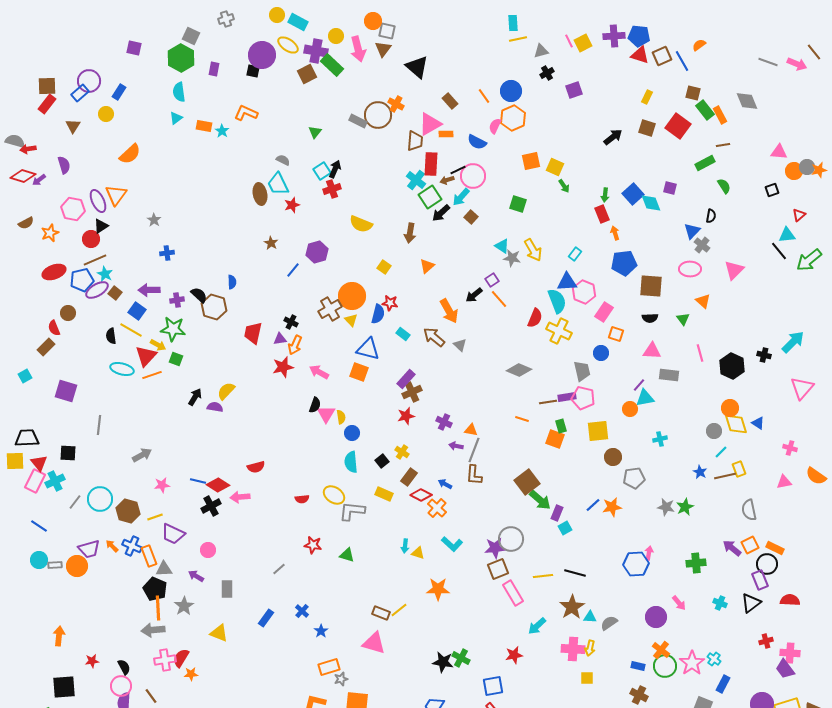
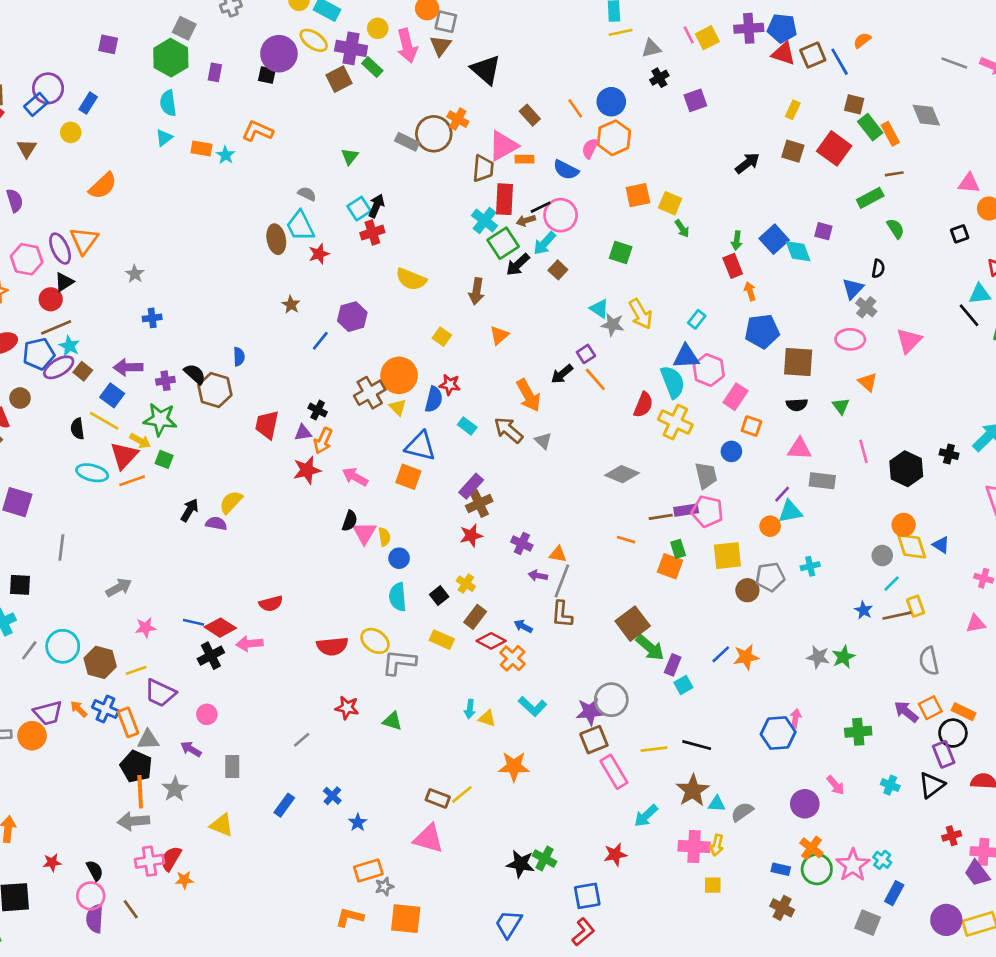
green rectangle: (332, 65) -> (372, 67), size x0.7
gray pentagon: (634, 478) -> (770, 577), moved
red semicircle: (302, 499) -> (332, 646), size x1.6

